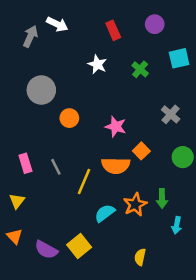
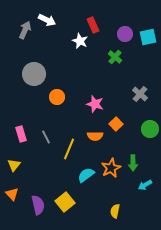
purple circle: (155, 24) -> (125, 34), moved
cyan square: (179, 58) -> (148, 37), moved
white star: (97, 64) -> (80, 41), moved
orange semicircle: (116, 166) -> (95, 136), size x0.7
cyan arrow: (177, 225) -> (145, 185), turned 48
purple semicircle: (46, 250) -> (38, 205), turned -132

